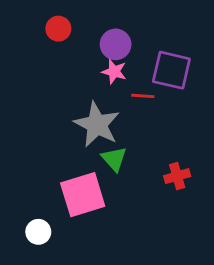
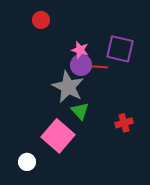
purple circle: (116, 44) -> (81, 65), moved
pink square: (83, 195) -> (58, 136), turned -32

